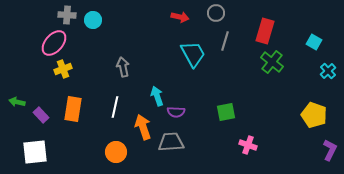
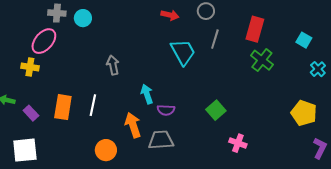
yellow cross: (63, 69) -> (30, 67), moved, turned 30
white line: (115, 107) -> (93, 105), moved
green square: (226, 112) -> (216, 110), turned -30

